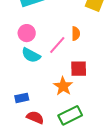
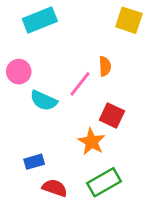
pink circle: (27, 33) -> (19, 72), moved
red square: (79, 69) -> (112, 115), turned 30

